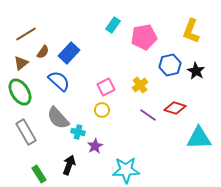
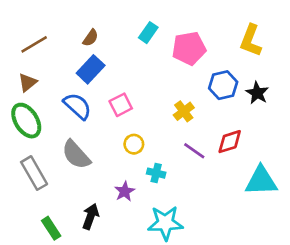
brown semicircle: (43, 52) -> (91, 38), moved
pink square: (106, 87) -> (121, 105), moved
red diamond: (175, 108) -> (230, 142), turned -35
cyan cross: (78, 132) -> (156, 173), moved

